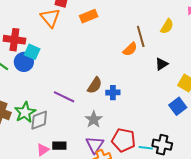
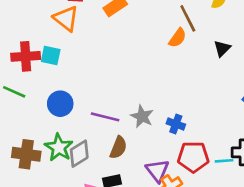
cyan square: (32, 52) -> (51, 56), moved
blue circle: (24, 62) -> (60, 104), moved
brown semicircle: (95, 85) -> (118, 148), moved
blue cross: (113, 93) -> (176, 124), moved, turned 32
gray star: (94, 119) -> (142, 116), moved

